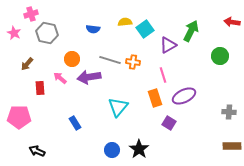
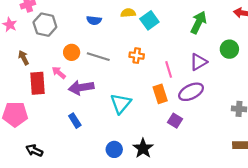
purple triangle: (168, 45) -> (198, 62), moved
gray line: (110, 60) -> (98, 57), moved
brown arrow: (27, 64) -> (24, 58), turned 112
purple arrow: (89, 77) -> (81, 88), moved
red rectangle: (40, 88) -> (37, 83), size x1.5

